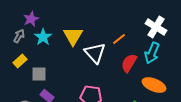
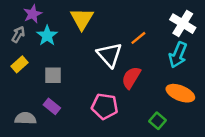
yellow triangle: (73, 36) -> (82, 19), moved
red semicircle: (129, 63) -> (131, 78), moved
gray square: (39, 74) -> (53, 75), moved

